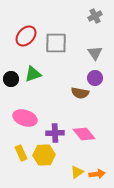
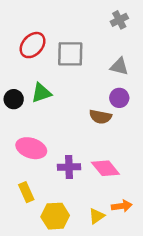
gray triangle: (95, 53) -> (119, 66), turned -42
yellow hexagon: (44, 155) -> (55, 216), moved
orange arrow: (97, 174) -> (122, 206), moved

